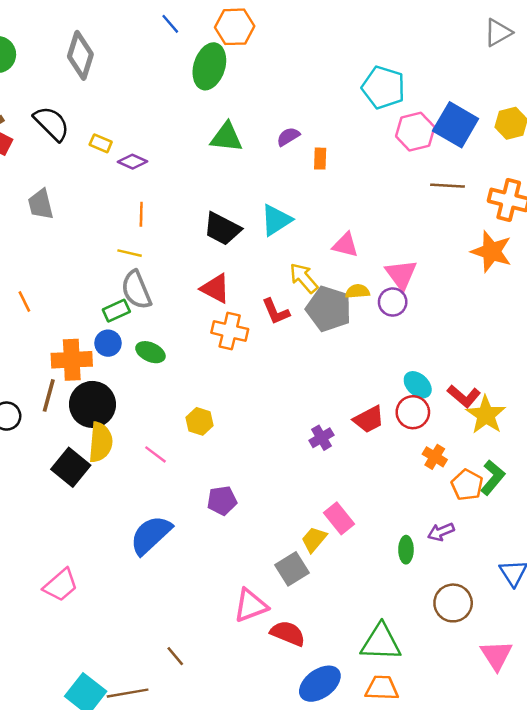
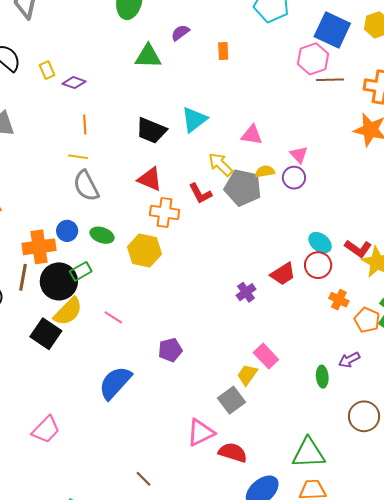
pink hexagon: (415, 132) -> (313, 59), moved
purple semicircle: (288, 137) -> (180, 33), moved
yellow rectangle: (101, 143) -> (47, 70), turned 48
orange rectangle: (320, 159) -> (223, 51), moved
pink triangle: (401, 274) -> (299, 155), size x0.7
green rectangle: (116, 311) -> (81, 271), moved
yellow hexagon: (200, 421) -> (144, 251), moved, size x1.5
yellow semicircle: (101, 442) -> (68, 311), turned 44

